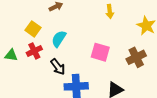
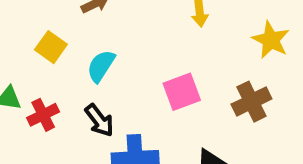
red cross: (34, 51) -> (43, 115), moved
pink square: (100, 52) -> (182, 92), turned -36

